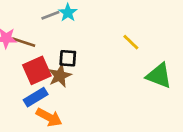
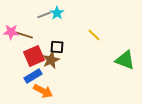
yellow line: (131, 42) -> (94, 35), moved

